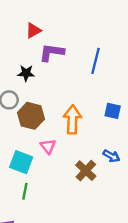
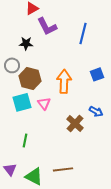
purple L-shape: (52, 52) -> (47, 26), turned -125
blue square: (113, 111) -> (97, 74), turned -32
cyan square: (21, 162) -> (22, 102), moved, turned -36

